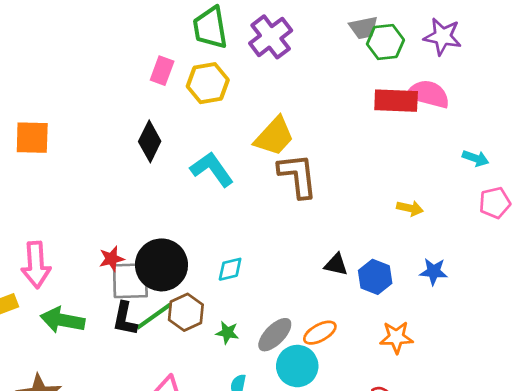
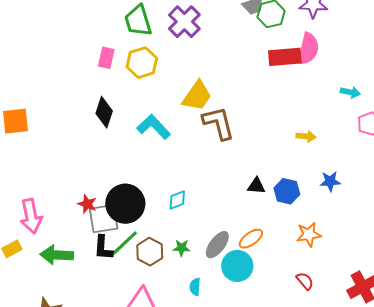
pink semicircle: (428, 94) -> (308, 49), turned 96
red star: (112, 259) -> (87, 204), turned -30
brown hexagon: (186, 312) -> (150, 252), moved

